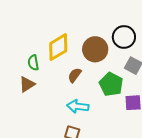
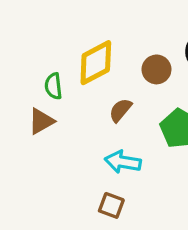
brown circle: (95, 49) -> (156, 69), size x0.7

